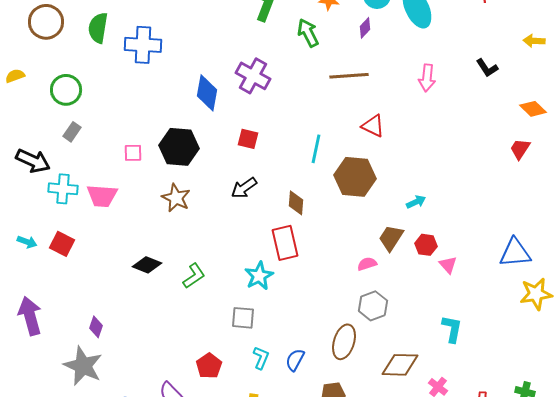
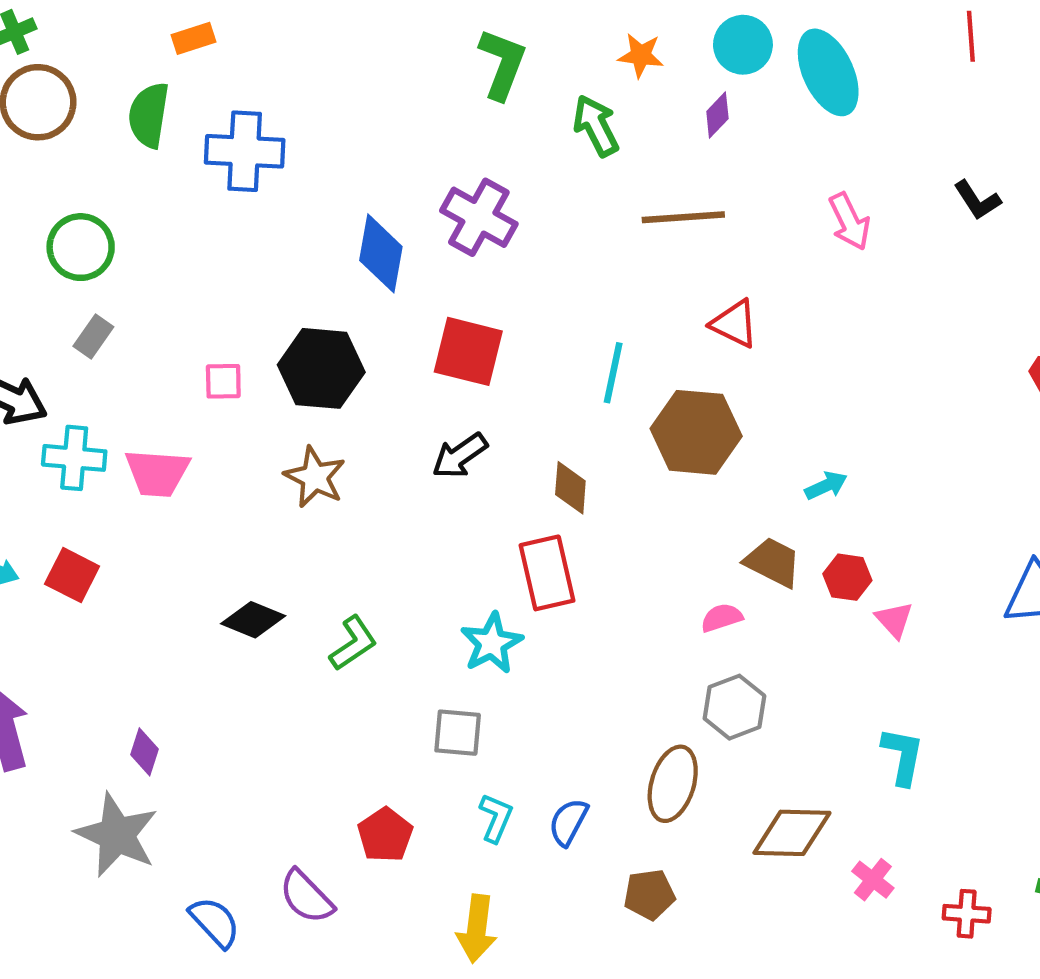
pink arrow: (427, 78) -> (849, 222), turned -32
red square: (248, 139) -> (468, 351), size x1.6
brown trapezoid: (391, 238) -> (773, 562), turned 84

